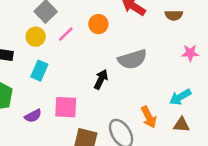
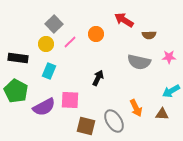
brown semicircle: (174, 15) -> (149, 35), moved
gray semicircle: (132, 59) -> (139, 62), moved, turned 30
cyan arrow: (180, 97) -> (171, 91), moved
purple semicircle: (33, 116) -> (44, 107), size x1.6

